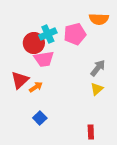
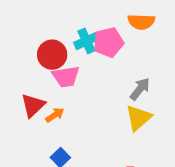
cyan cross: (48, 34) -> (86, 41), moved
yellow triangle: (97, 89) -> (139, 118), size x1.5

